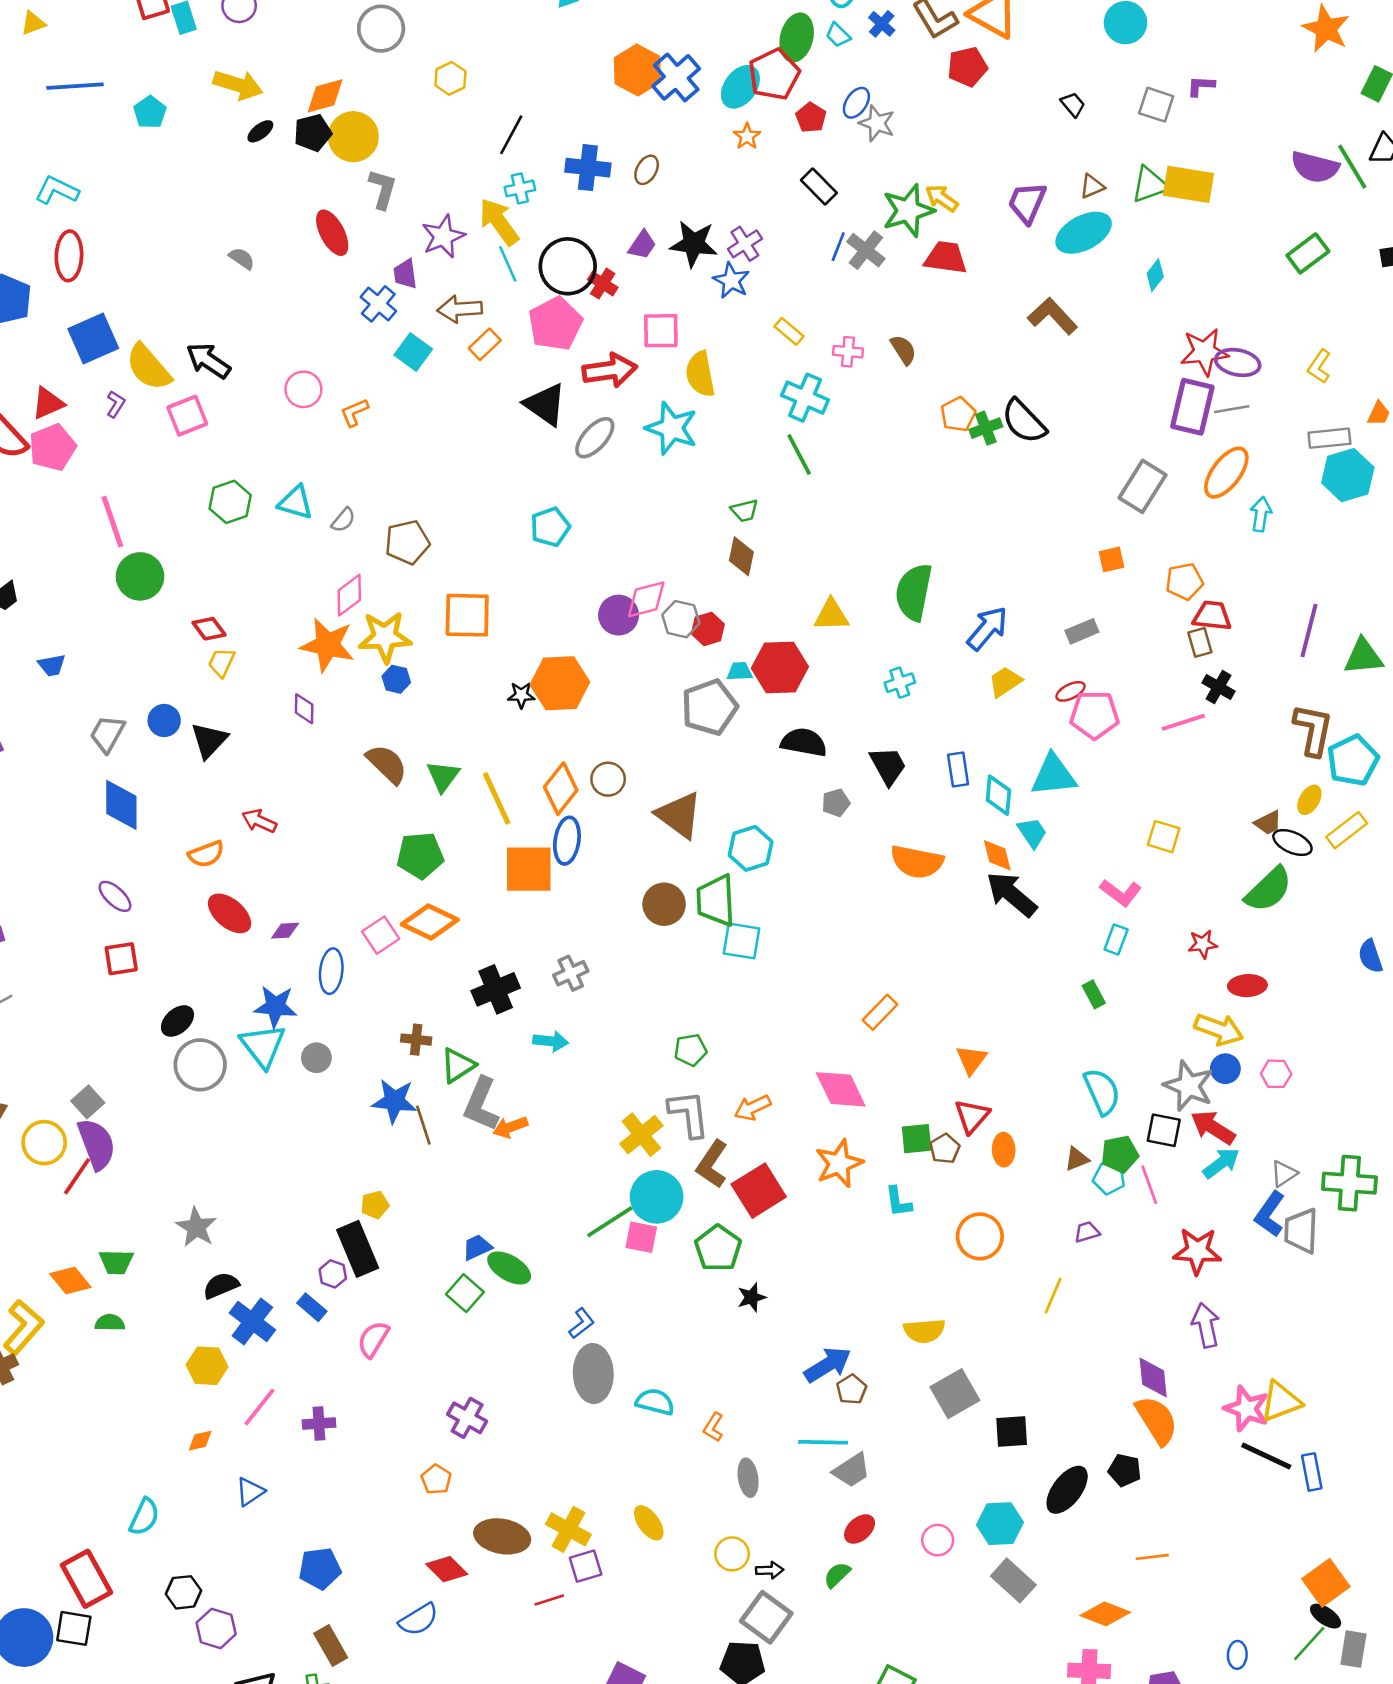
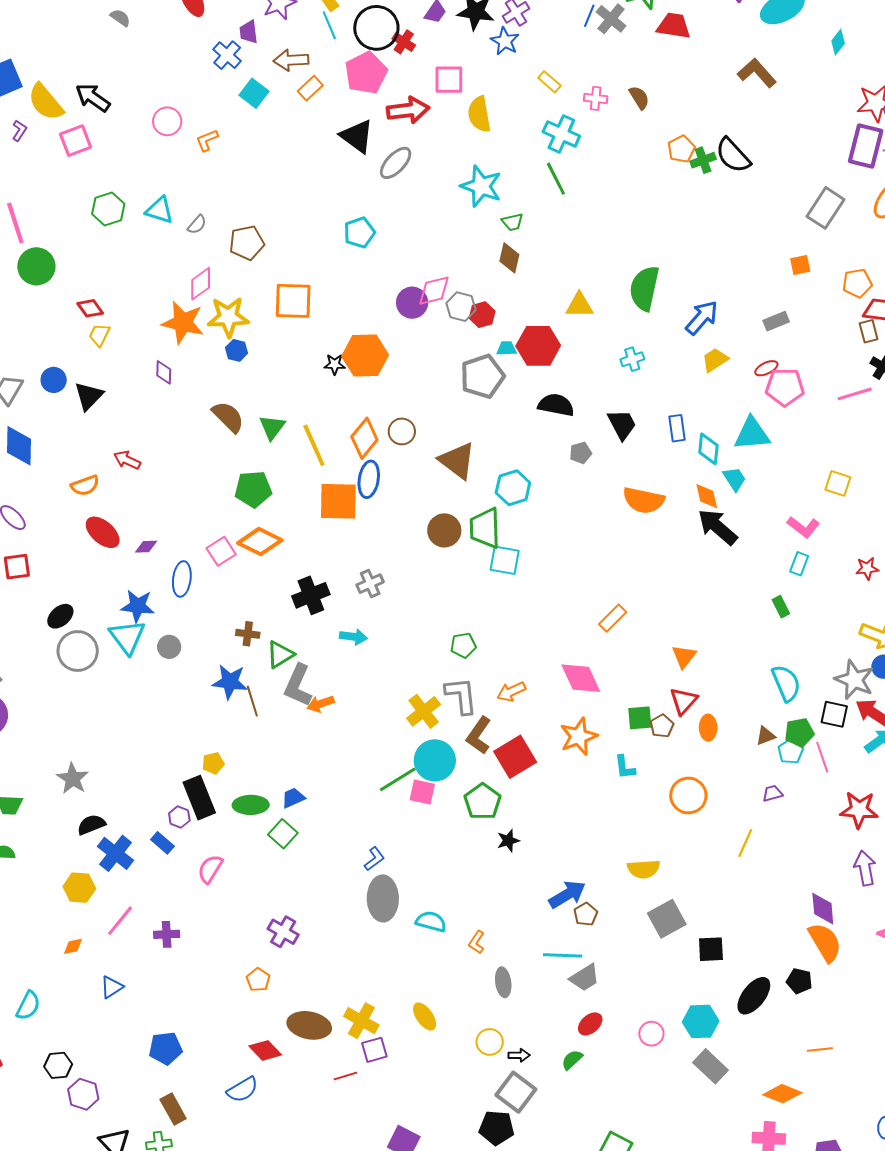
cyan star: (672, 428) -> (481, 186), moved
cyan pentagon: (1109, 1178) -> (791, 751), turned 30
green ellipse: (509, 1268) -> (251, 805), moved, turned -32

